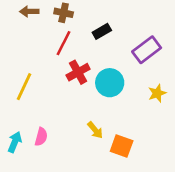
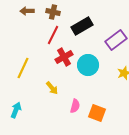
black rectangle: (102, 31) -> (82, 26), size x1.5
yellow arrow: (95, 130) -> (52, 88), moved
pink semicircle: (41, 137) -> (75, 106), moved

